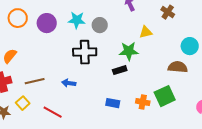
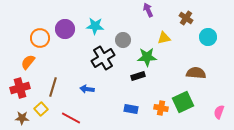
orange circle: (18, 18) -> (40, 38), moved
gray circle: (100, 25) -> (123, 40), moved
cyan circle: (190, 46) -> (208, 37), moved
black cross: (85, 52) -> (103, 58), turned -30
brown line: (35, 81) -> (53, 87), turned -60

